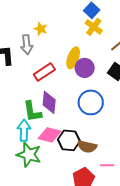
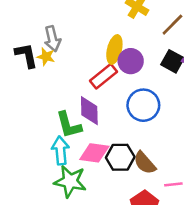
yellow star: (41, 29) -> (46, 57), moved
red rectangle: (44, 72) -> (103, 76), moved
brown semicircle: (87, 147) -> (145, 163), turned 42

